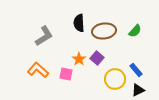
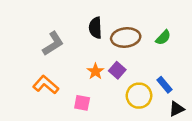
pink square: (66, 74) -> (82, 103), moved
black triangle: (138, 90) -> (177, 109), moved

